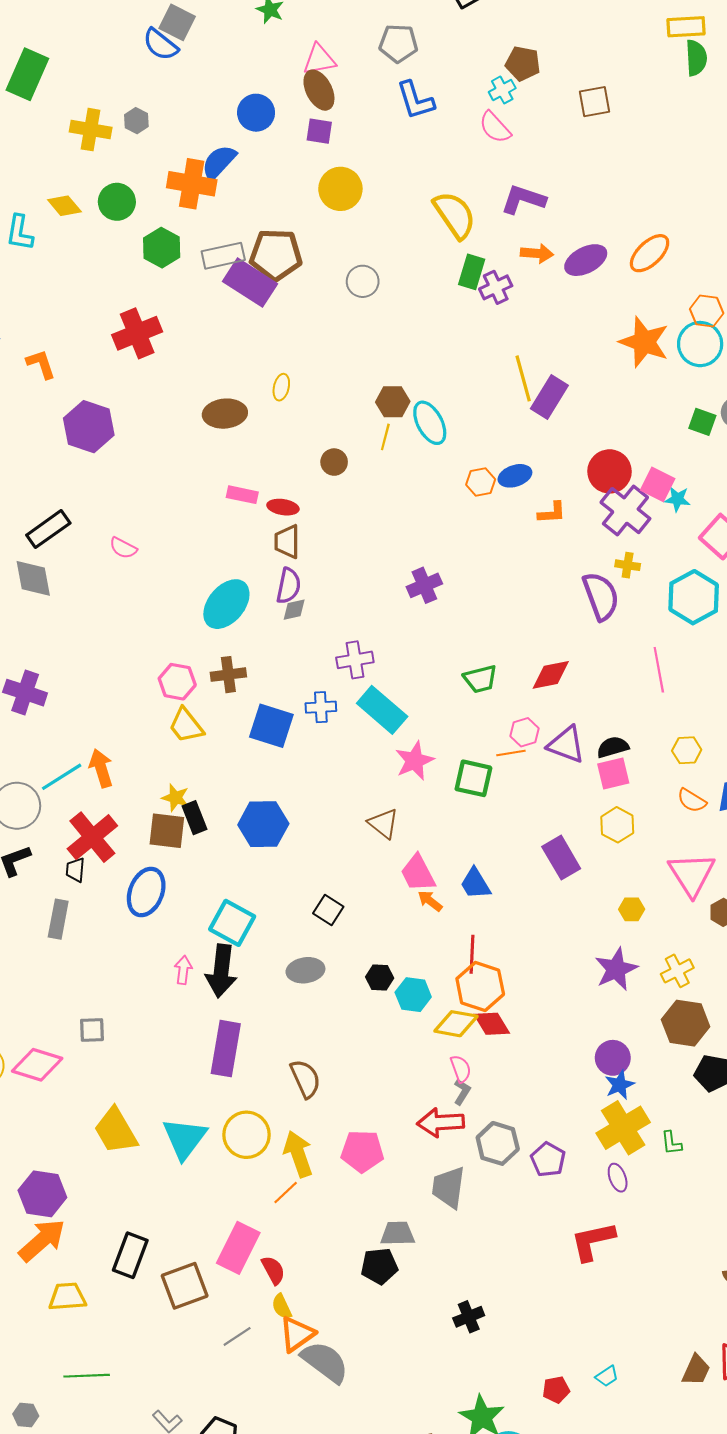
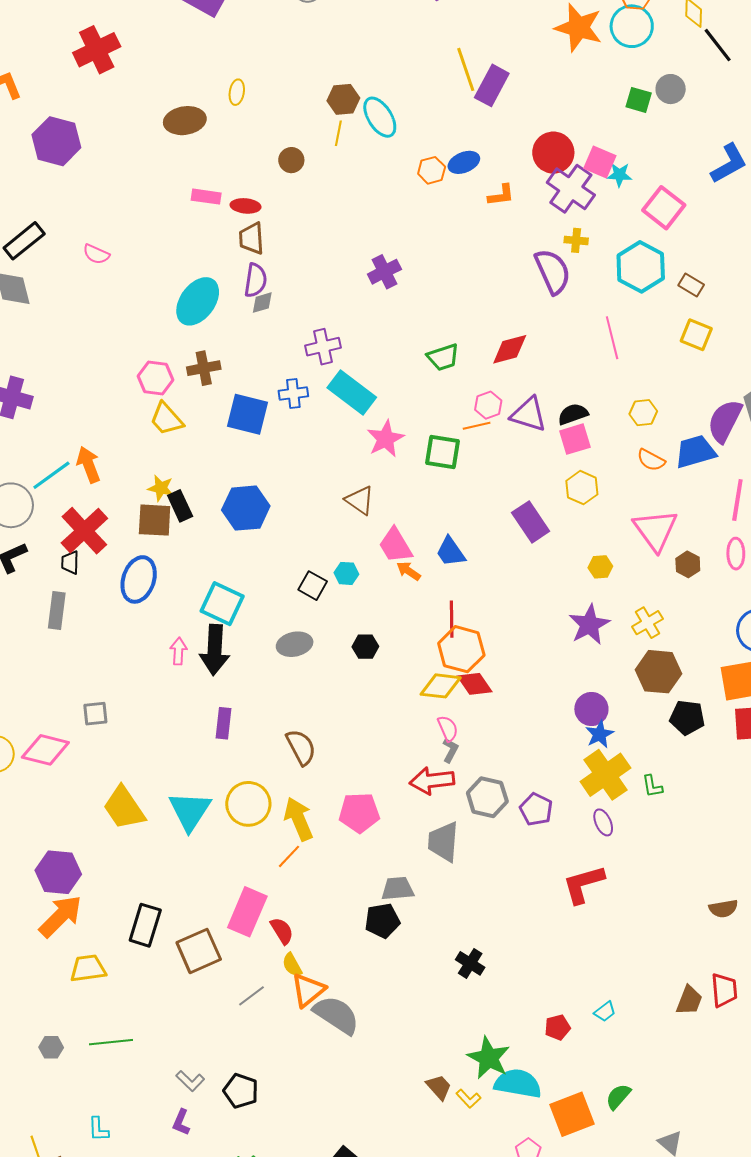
cyan hexagon: (413, 995) -> (346, 573), moved, size x0.7
purple rectangle: (226, 1049) -> (224, 723), size x0.6
black cross: (469, 1317) -> (470, 963), turned -32
gray hexagon: (26, 1415) -> (51, 1047), moved

